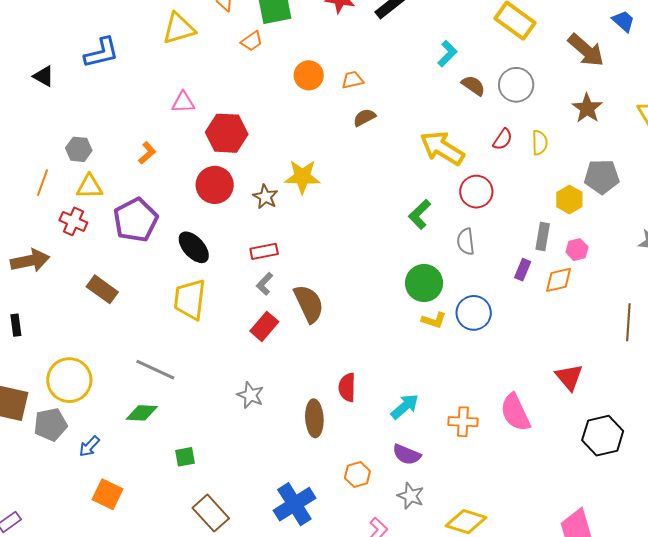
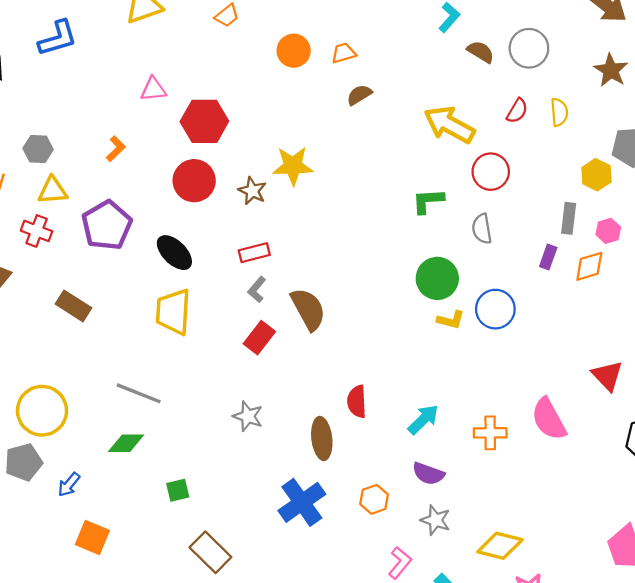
green L-shape: (420, 214) -> (428, 201), turned 44
blue cross: (294, 504) -> (302, 502), moved

